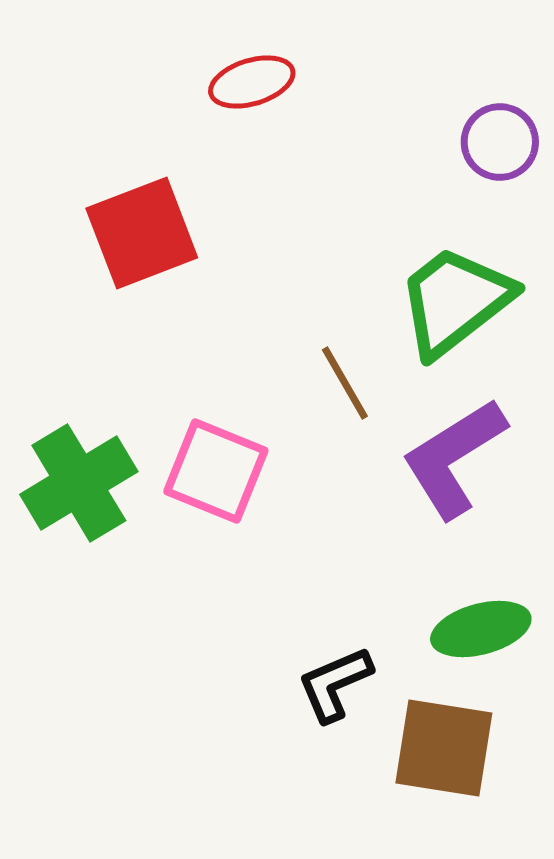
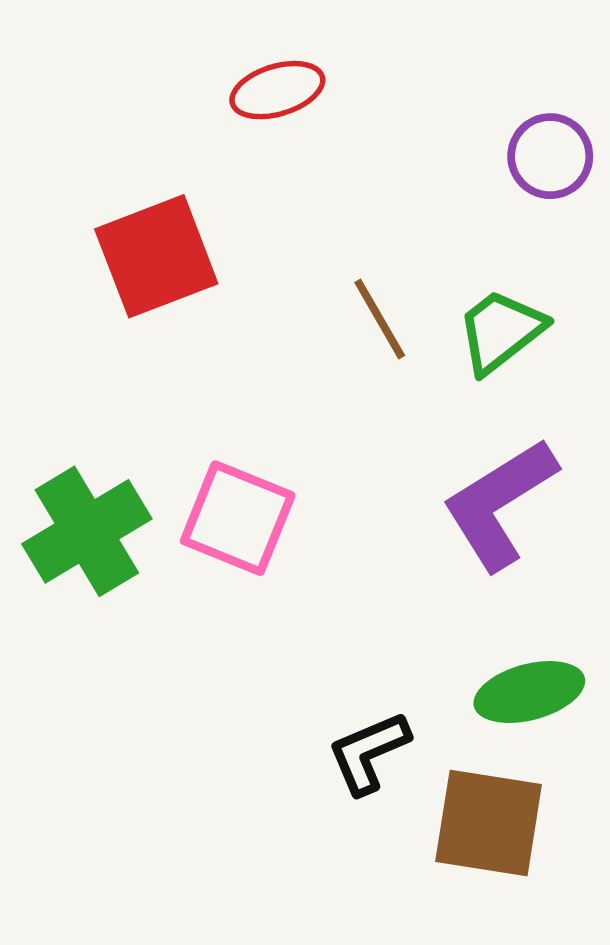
green trapezoid: (455, 301) -> (501, 331), size x0.7
brown line: (345, 383) -> (380, 319), moved

